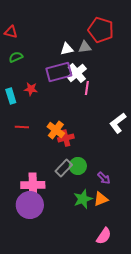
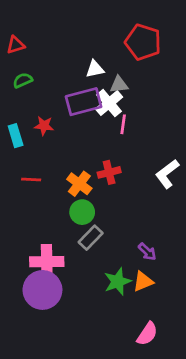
red triangle: (11, 32) -> (16, 45), turned -32
gray triangle: (85, 47) -> (119, 85), moved
red cross: (66, 138) -> (109, 172), moved
green circle: (78, 166) -> (82, 212), moved

